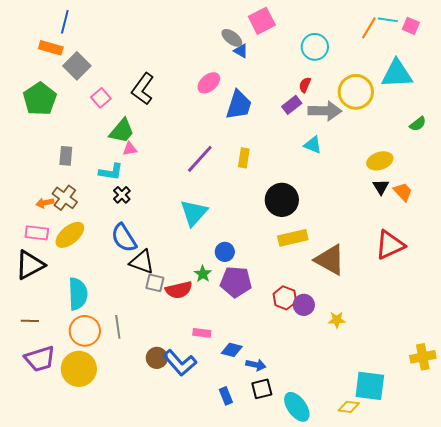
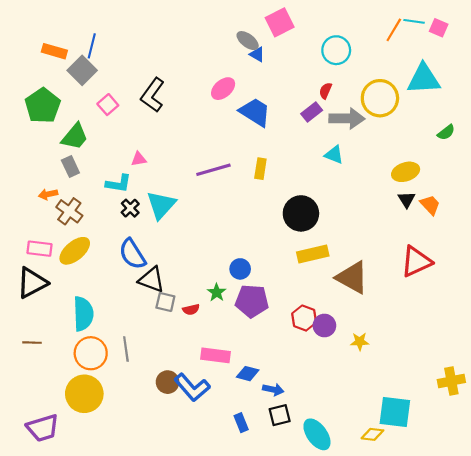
blue line: (65, 22) -> (92, 46), moved
blue trapezoid: (239, 105) -> (255, 112), turned -76
green trapezoid: (122, 131) -> (75, 137), moved
gray rectangle: (66, 156) -> (70, 166), turned -30
purple line: (200, 159) -> (213, 170), turned 32
orange arrow: (45, 203) -> (48, 194), moved
cyan triangle: (194, 213) -> (161, 205), moved
red semicircle: (179, 290) -> (191, 309), size x0.6
pink rectangle: (202, 333) -> (216, 355), size x1.5
purple trapezoid: (40, 359) -> (43, 428), moved

